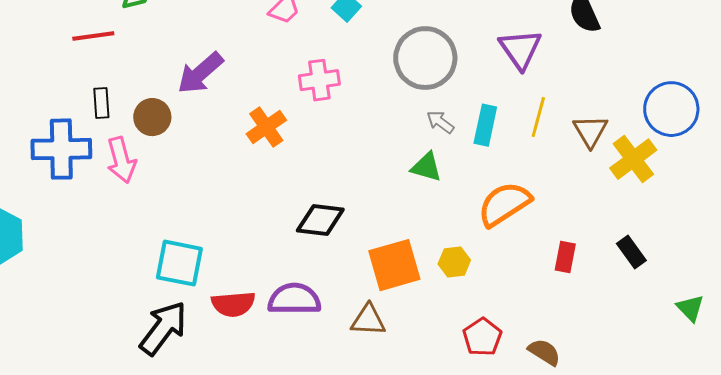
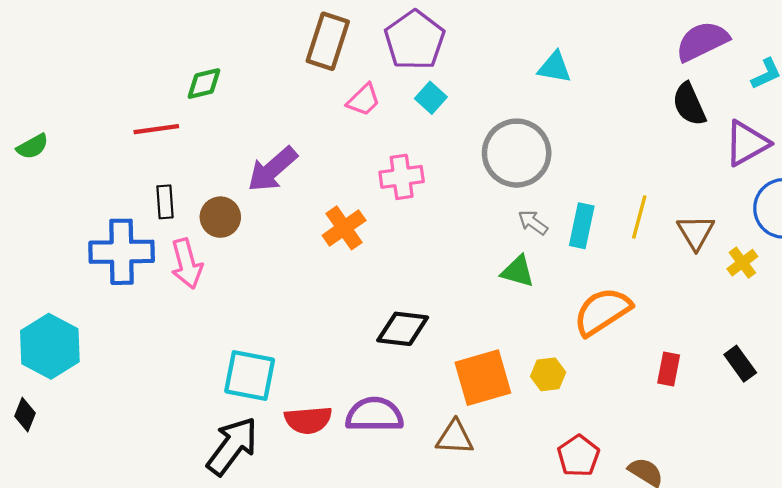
purple triangle: (520, 49) -> (747, 143), moved, turned 36
yellow cross: (633, 159) -> (742, 263), size x0.6

